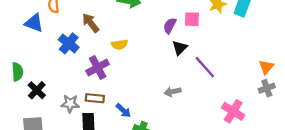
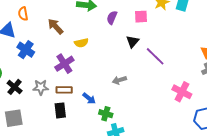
purple semicircle: (170, 26) -> (112, 18), moved
blue cross: (69, 43) -> (26, 50), moved
gray arrow: (173, 92) -> (119, 80), moved
gray star: (70, 104) -> (41, 87), moved

